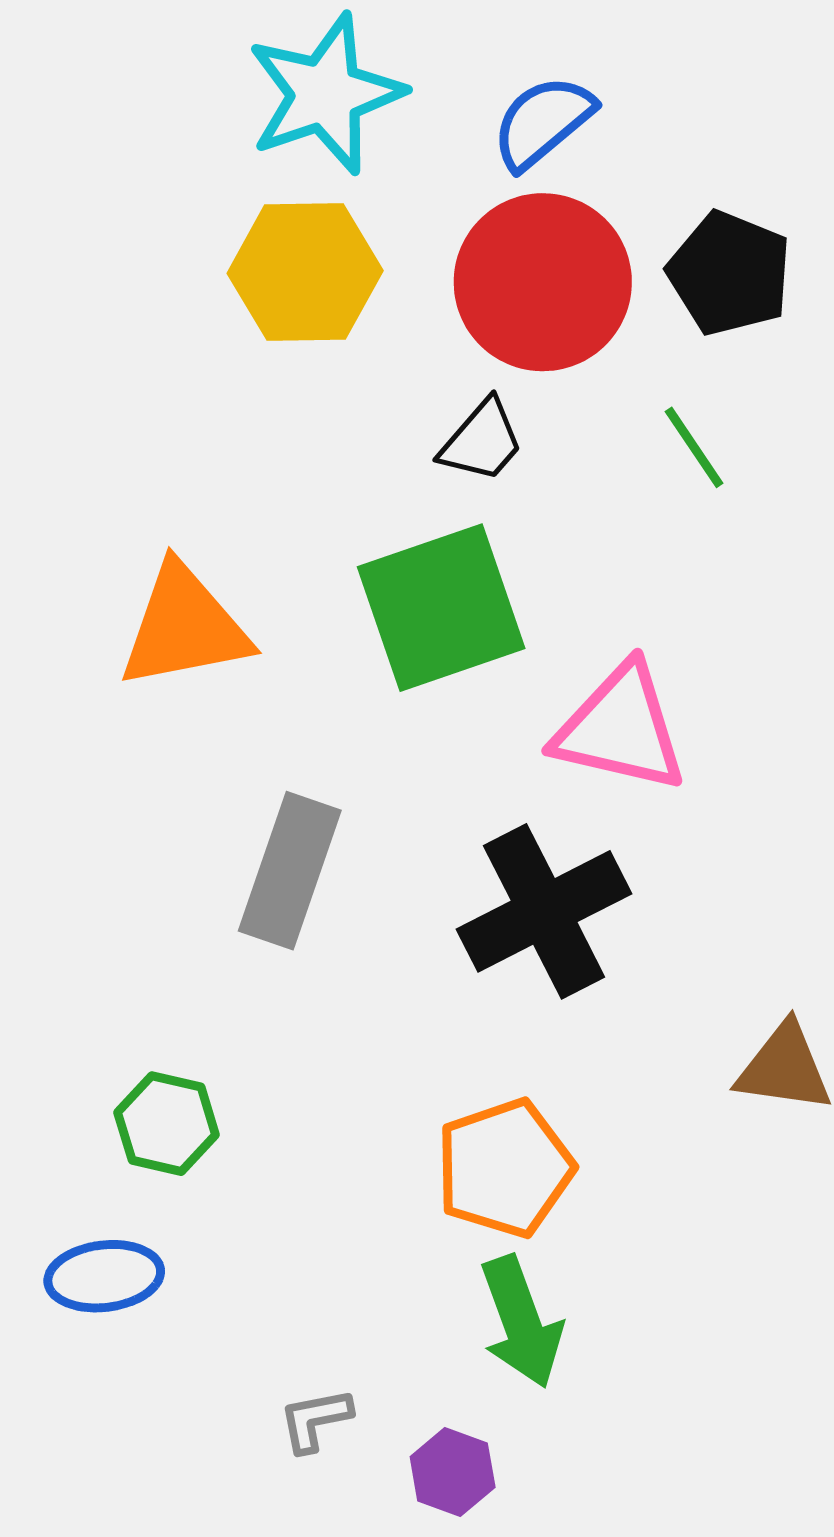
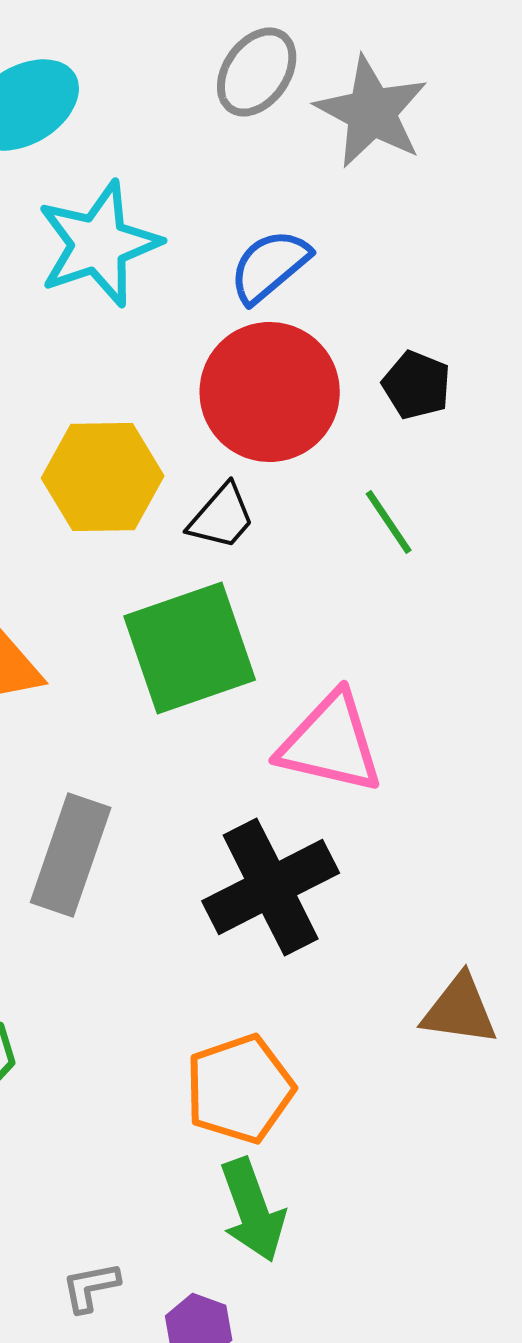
yellow hexagon: (305, 272) -> (103, 477), moved
black pentagon: (730, 273) -> (417, 385), size x0.7

